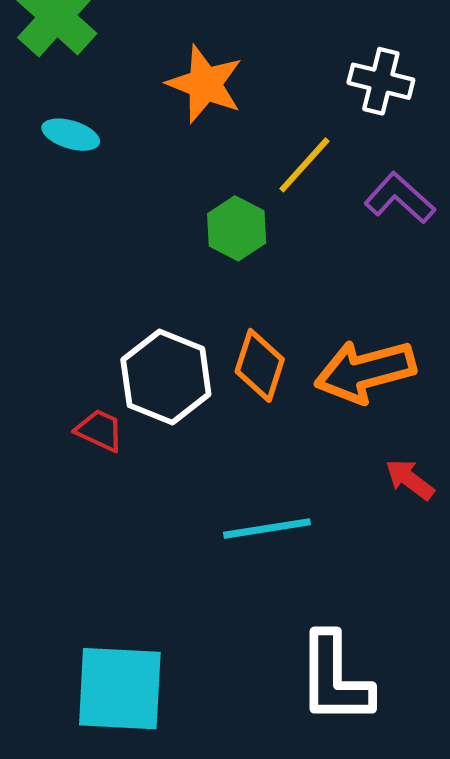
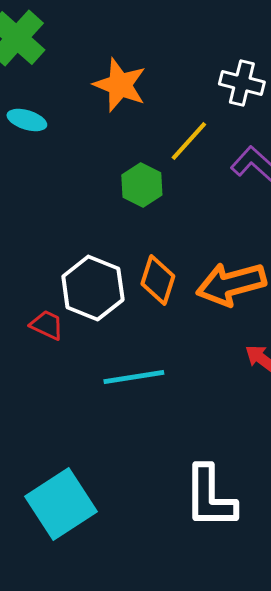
cyan line: (267, 528) -> (134, 377), moved
cyan square: (120, 689) -> (61, 504), turned -36

